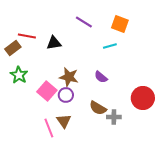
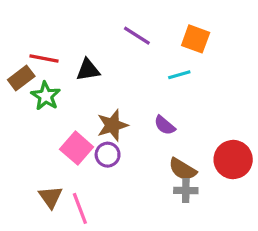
green star: (19, 75) -> (46, 96), moved
brown star: (69, 77) -> (112, 125), turned -30
brown semicircle: (98, 108) -> (183, 169), moved
brown triangle: (64, 121) -> (51, 197), moved

